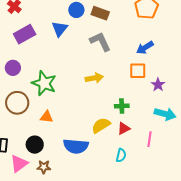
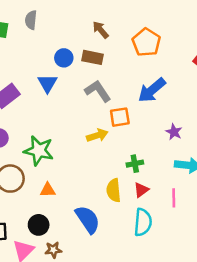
blue arrow: (145, 48) -> (152, 90), size x1.4
orange square: (138, 71) -> (120, 117), moved
yellow semicircle: (101, 125) -> (114, 190), turned -54
blue semicircle: (76, 146) -> (88, 219), turned -120
cyan semicircle: (121, 155) -> (143, 222), size x1.6

